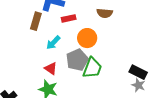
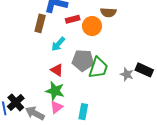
orange circle: (87, 38) -> (92, 26), moved
gray pentagon: (77, 60) -> (83, 60), turned 30
gray star: (138, 85) -> (127, 74), moved

